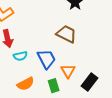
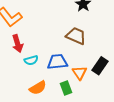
blue trapezoid: (46, 59) -> (57, 62), turned -65
black rectangle: (90, 82) -> (100, 66), moved

